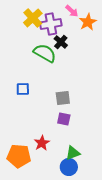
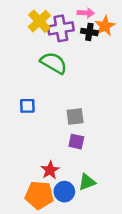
pink arrow: (72, 11) -> (86, 13), turned -40
black cross: (61, 42) -> (89, 32), moved, turned -32
orange pentagon: (19, 156) -> (39, 195), moved
blue circle: (69, 167) -> (64, 192), moved

